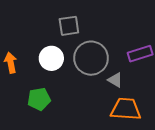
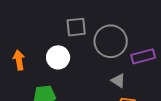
gray circle: (91, 58) -> (111, 41), moved

